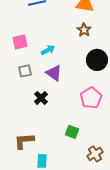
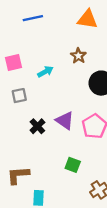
brown star: (84, 30) -> (78, 56), moved
purple triangle: (54, 73) -> (65, 121), moved

